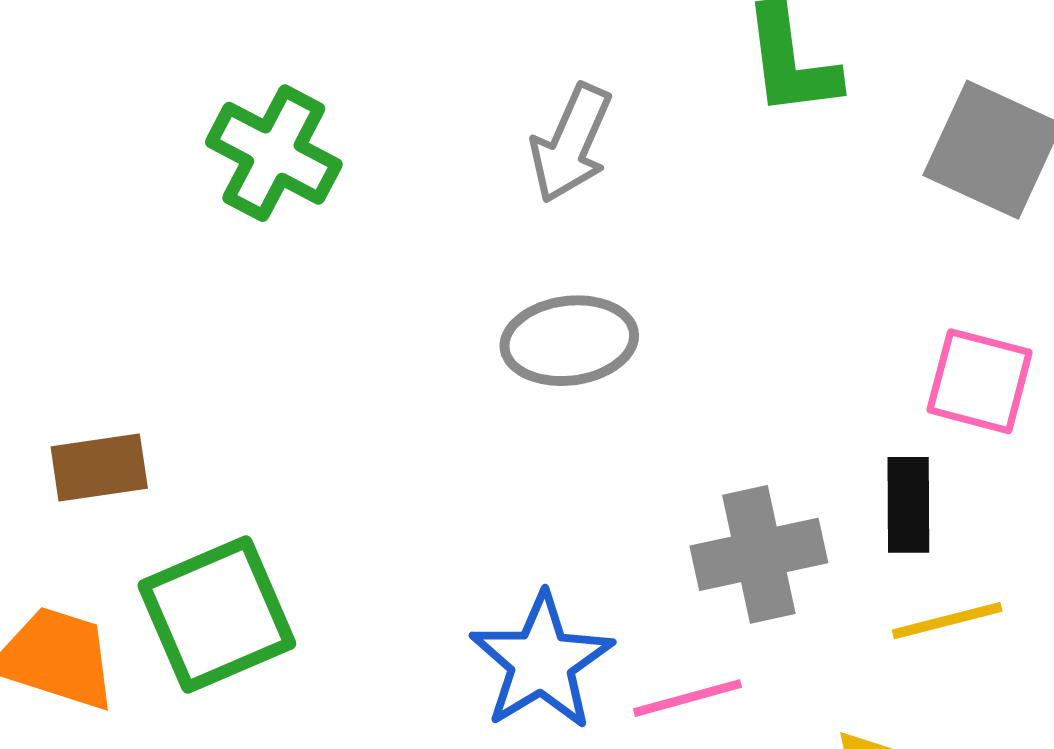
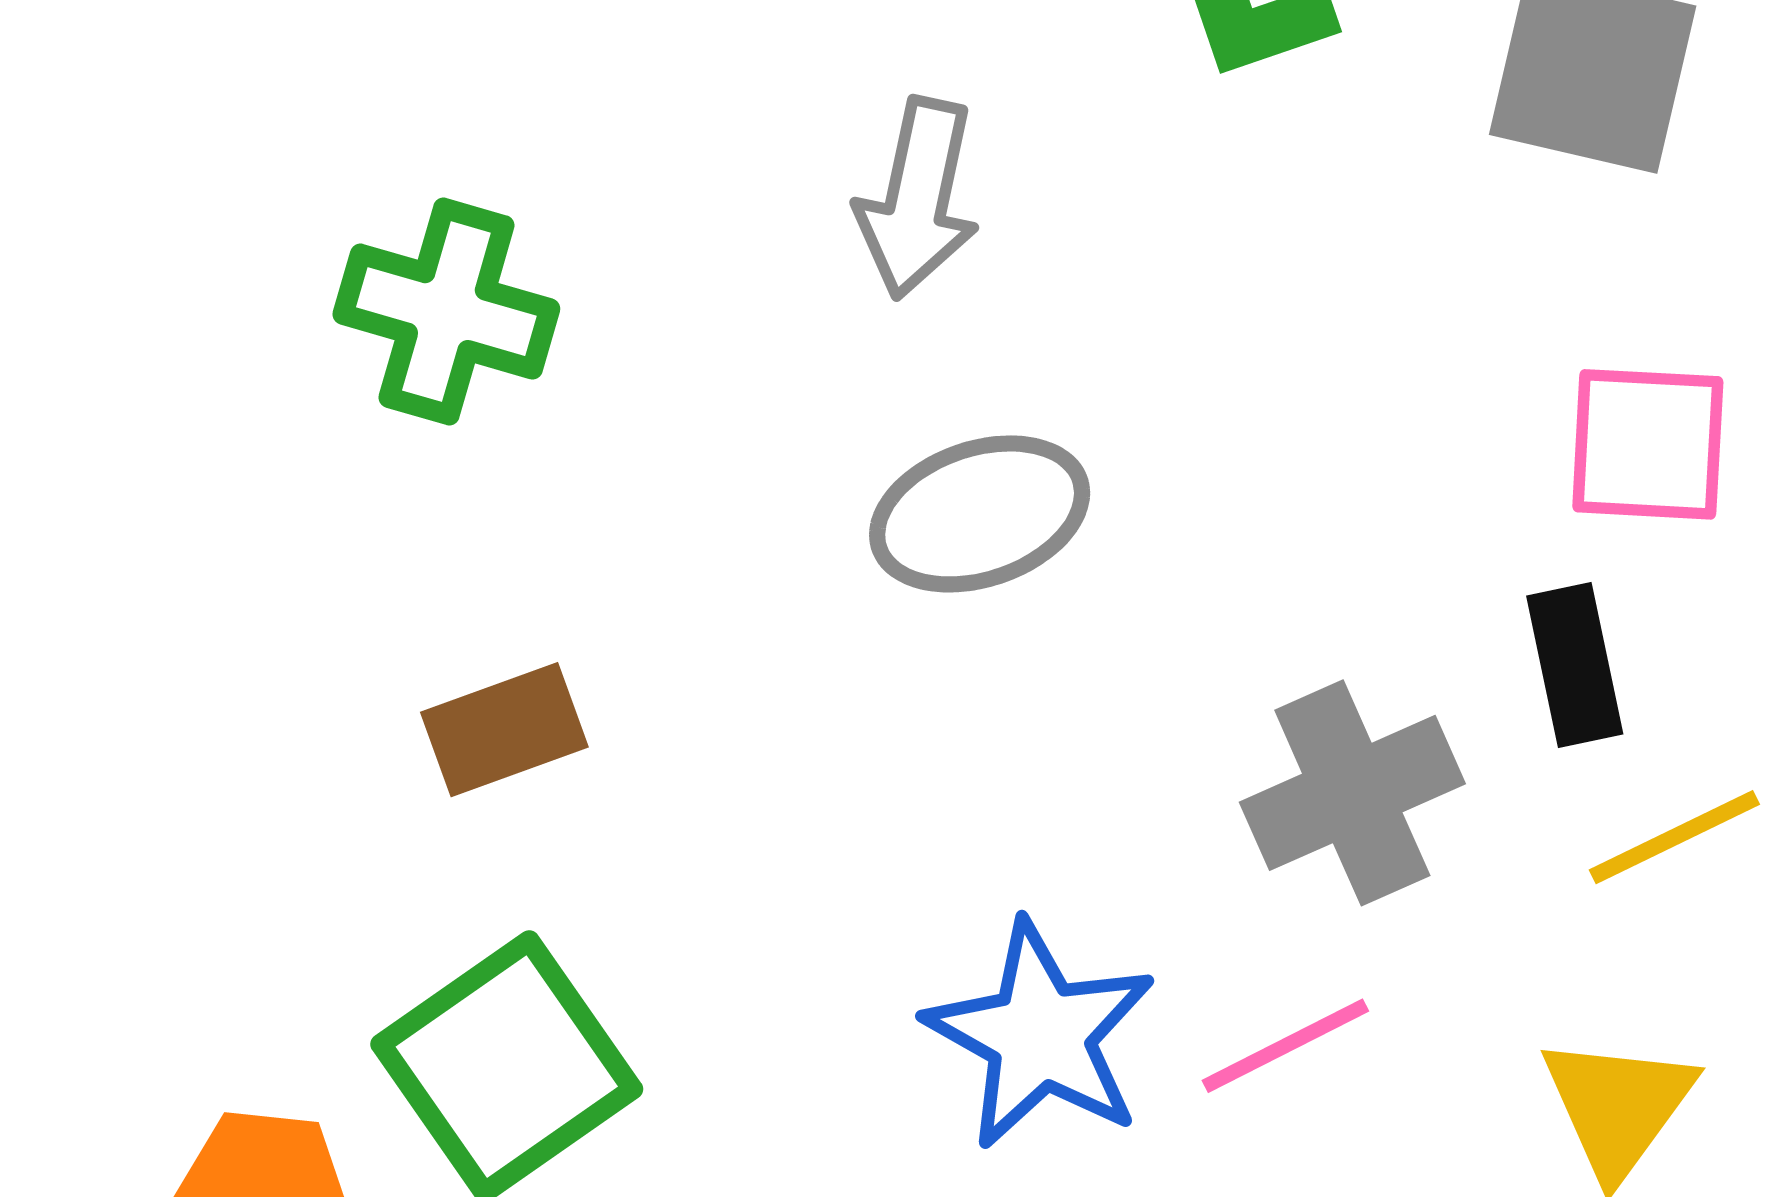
brown rectangle: (99, 468) -> (504, 730), moved

